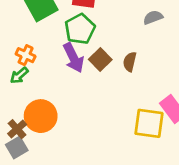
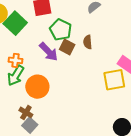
green pentagon: (80, 29) -> (61, 30), moved
green arrow: (19, 75) -> (16, 76), size x1.5
orange circle: (41, 116) -> (37, 87), moved

